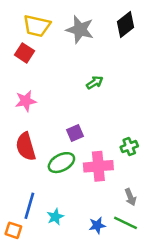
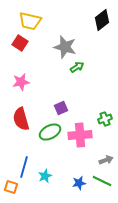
gray star: (80, 30) -> (65, 47), moved
gray arrow: (130, 197) -> (106, 160), turned -88

